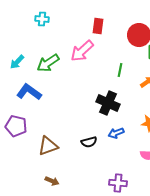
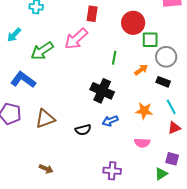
cyan arrow: (17, 62) -> (14, 35), moved
brown triangle: (48, 146) -> (45, 119), moved

